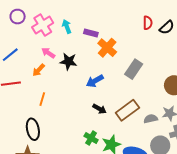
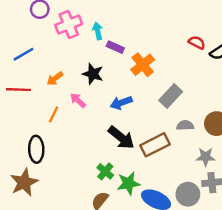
red semicircle: (148, 23) -> (197, 42), turned -72
purple rectangle: (91, 33) -> (115, 47), moved
pink arrow: (48, 53) -> (78, 100), moved
black arrow: (99, 109) -> (121, 138), size x1.6
gray semicircle: (151, 119) -> (185, 125), moved

